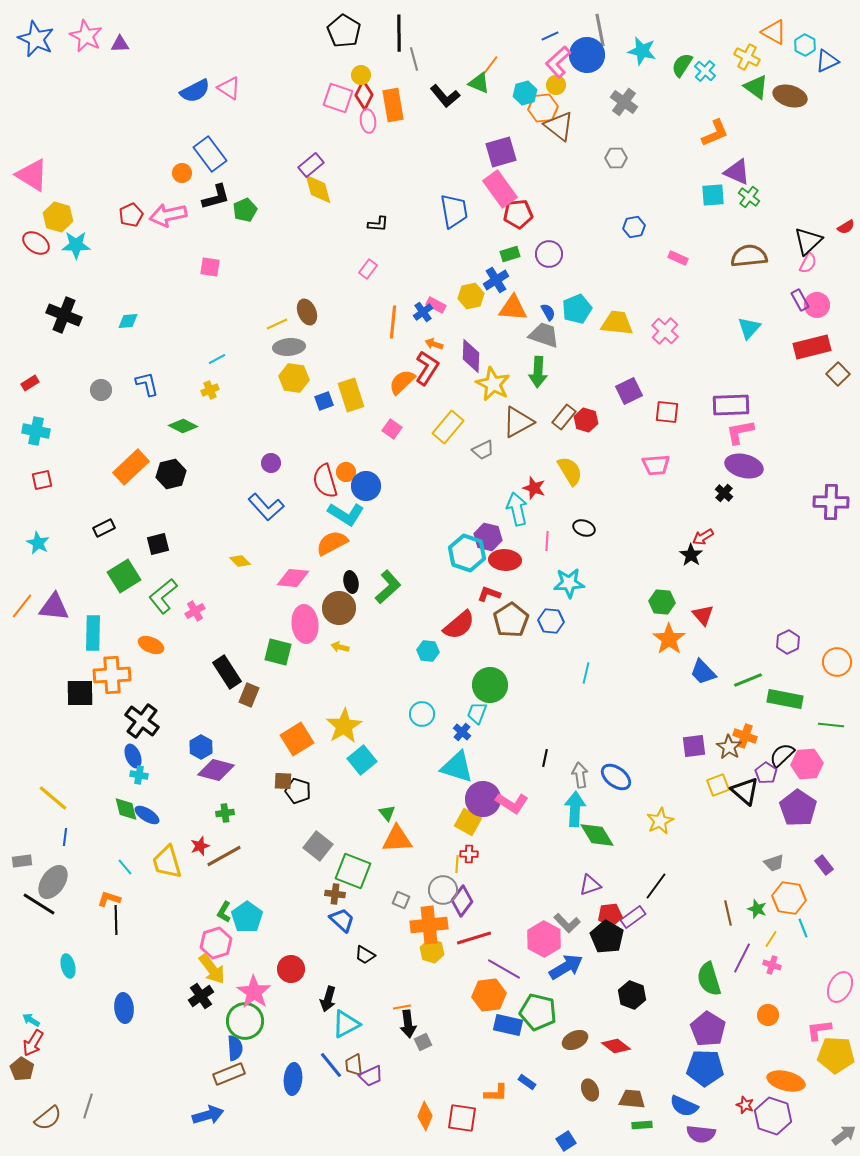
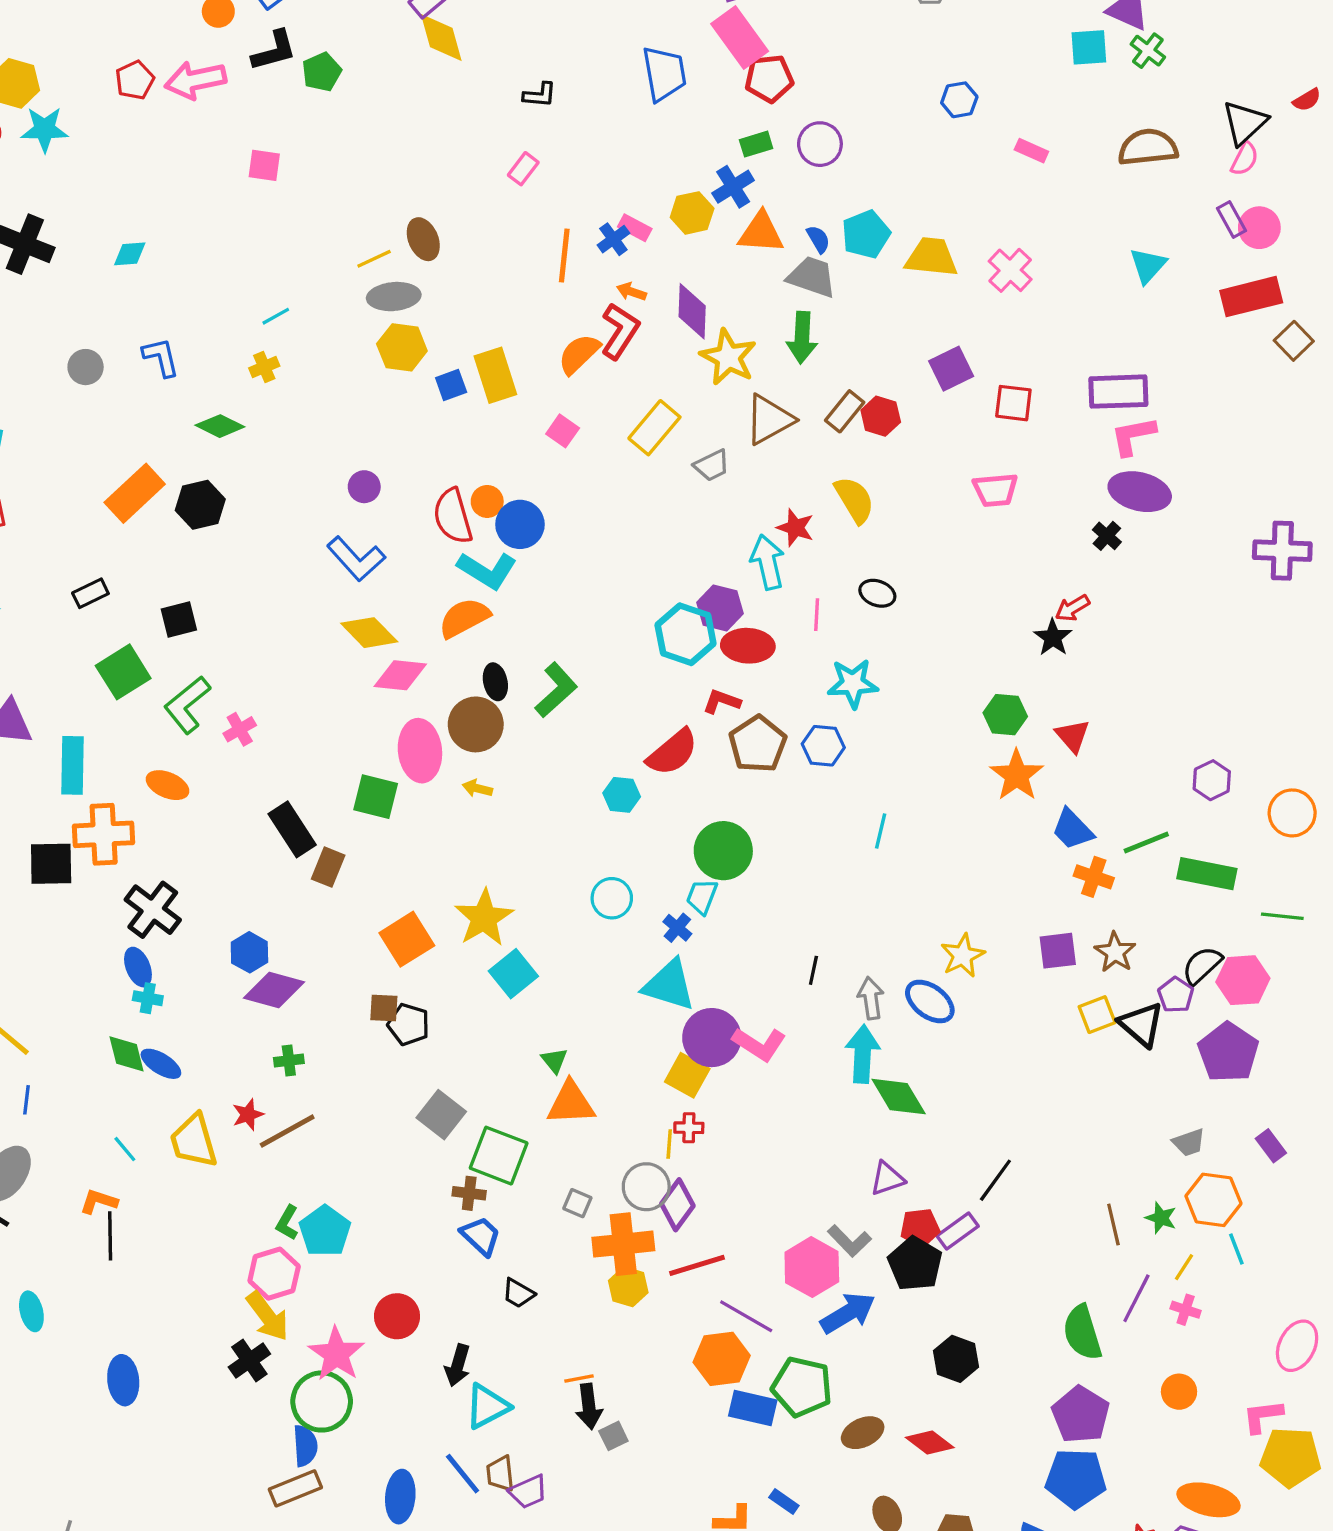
yellow diamond: (240, 561) -> (369, 633), moved, size x1.6
orange cross: (745, 736) -> (1094, 877), moved
yellow star: (660, 821) -> (963, 956), moved

